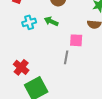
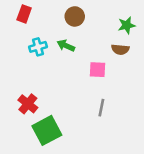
gray line: (66, 57) -> (101, 108), moved

